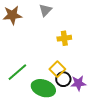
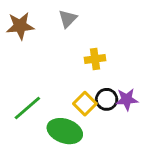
black circle: (63, 79) -> (107, 99), moved
purple star: (78, 83) -> (127, 99), moved

